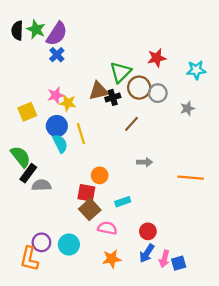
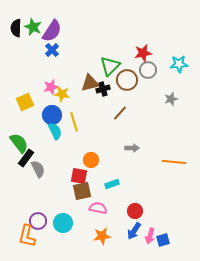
gray circle: (158, 93) -> (148, 70), moved
gray semicircle: (41, 185) -> (38, 169), turned 66
brown square: (90, 209) -> (82, 191), turned 30

